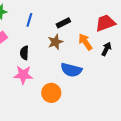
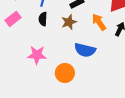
black semicircle: (24, 53) -> (43, 19), moved

